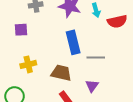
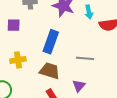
blue rectangle: (73, 42) -> (51, 42), moved, turned 30

